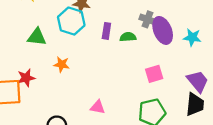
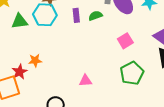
green triangle: (37, 37) -> (20, 21), moved
orange star: (62, 64) -> (35, 61), moved

